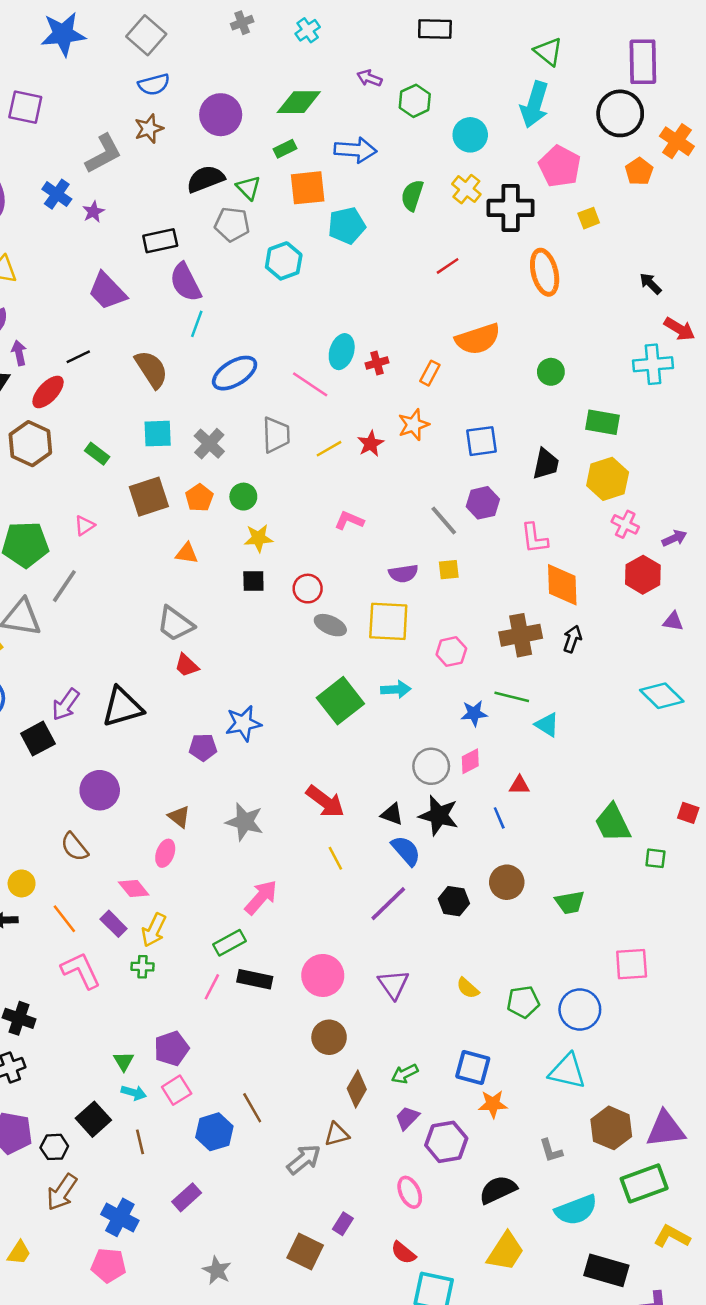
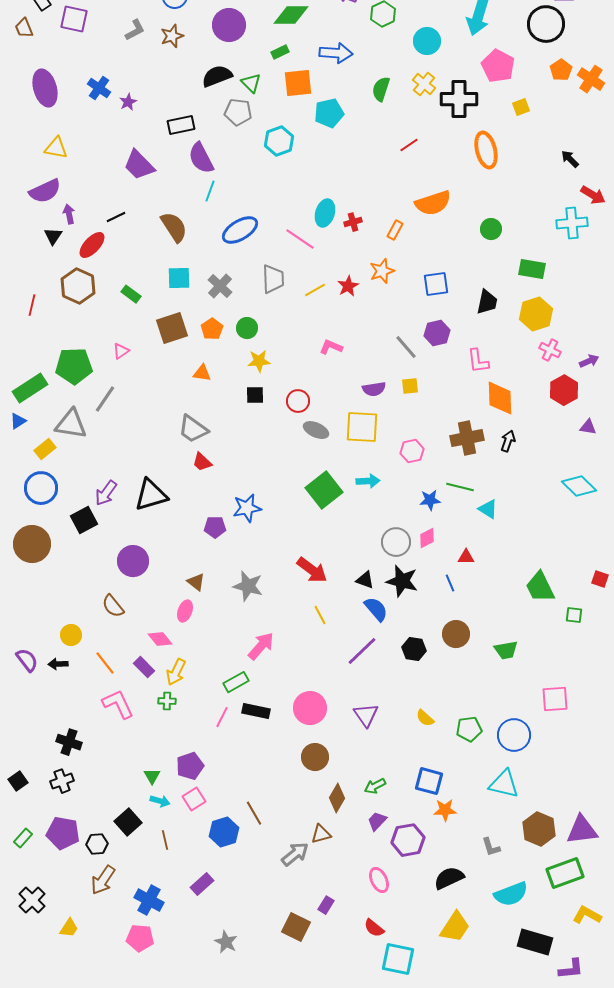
orange cross: (677, 141) -> (591, 79), moved
gray L-shape: (103, 154) -> (135, 30), moved, size x0.7

